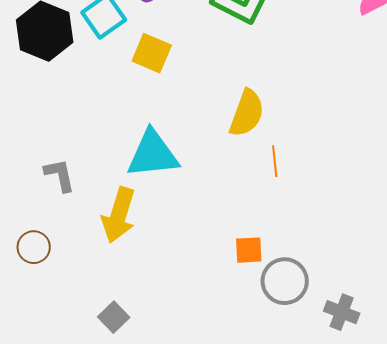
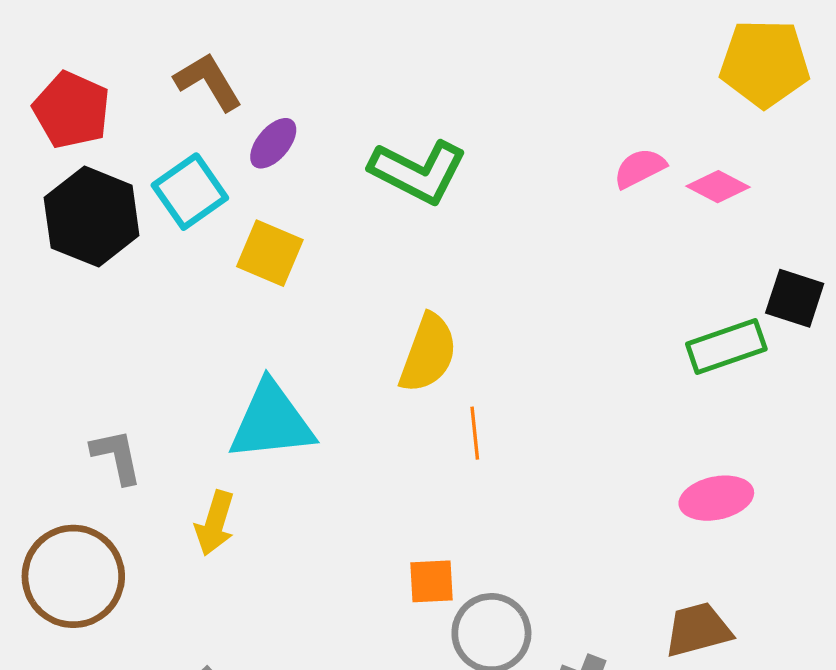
yellow arrow: (119, 215) -> (215, 523), size x0.7
brown circle: (34, 247) -> (73, 576), size x1.8

